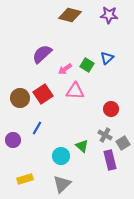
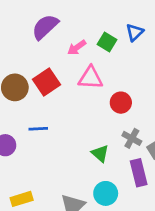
red circle: (111, 109) -> (121, 103), moved
blue line: (37, 128) -> (38, 129), turned 56
cyan circle: (61, 156) -> (106, 193), moved

